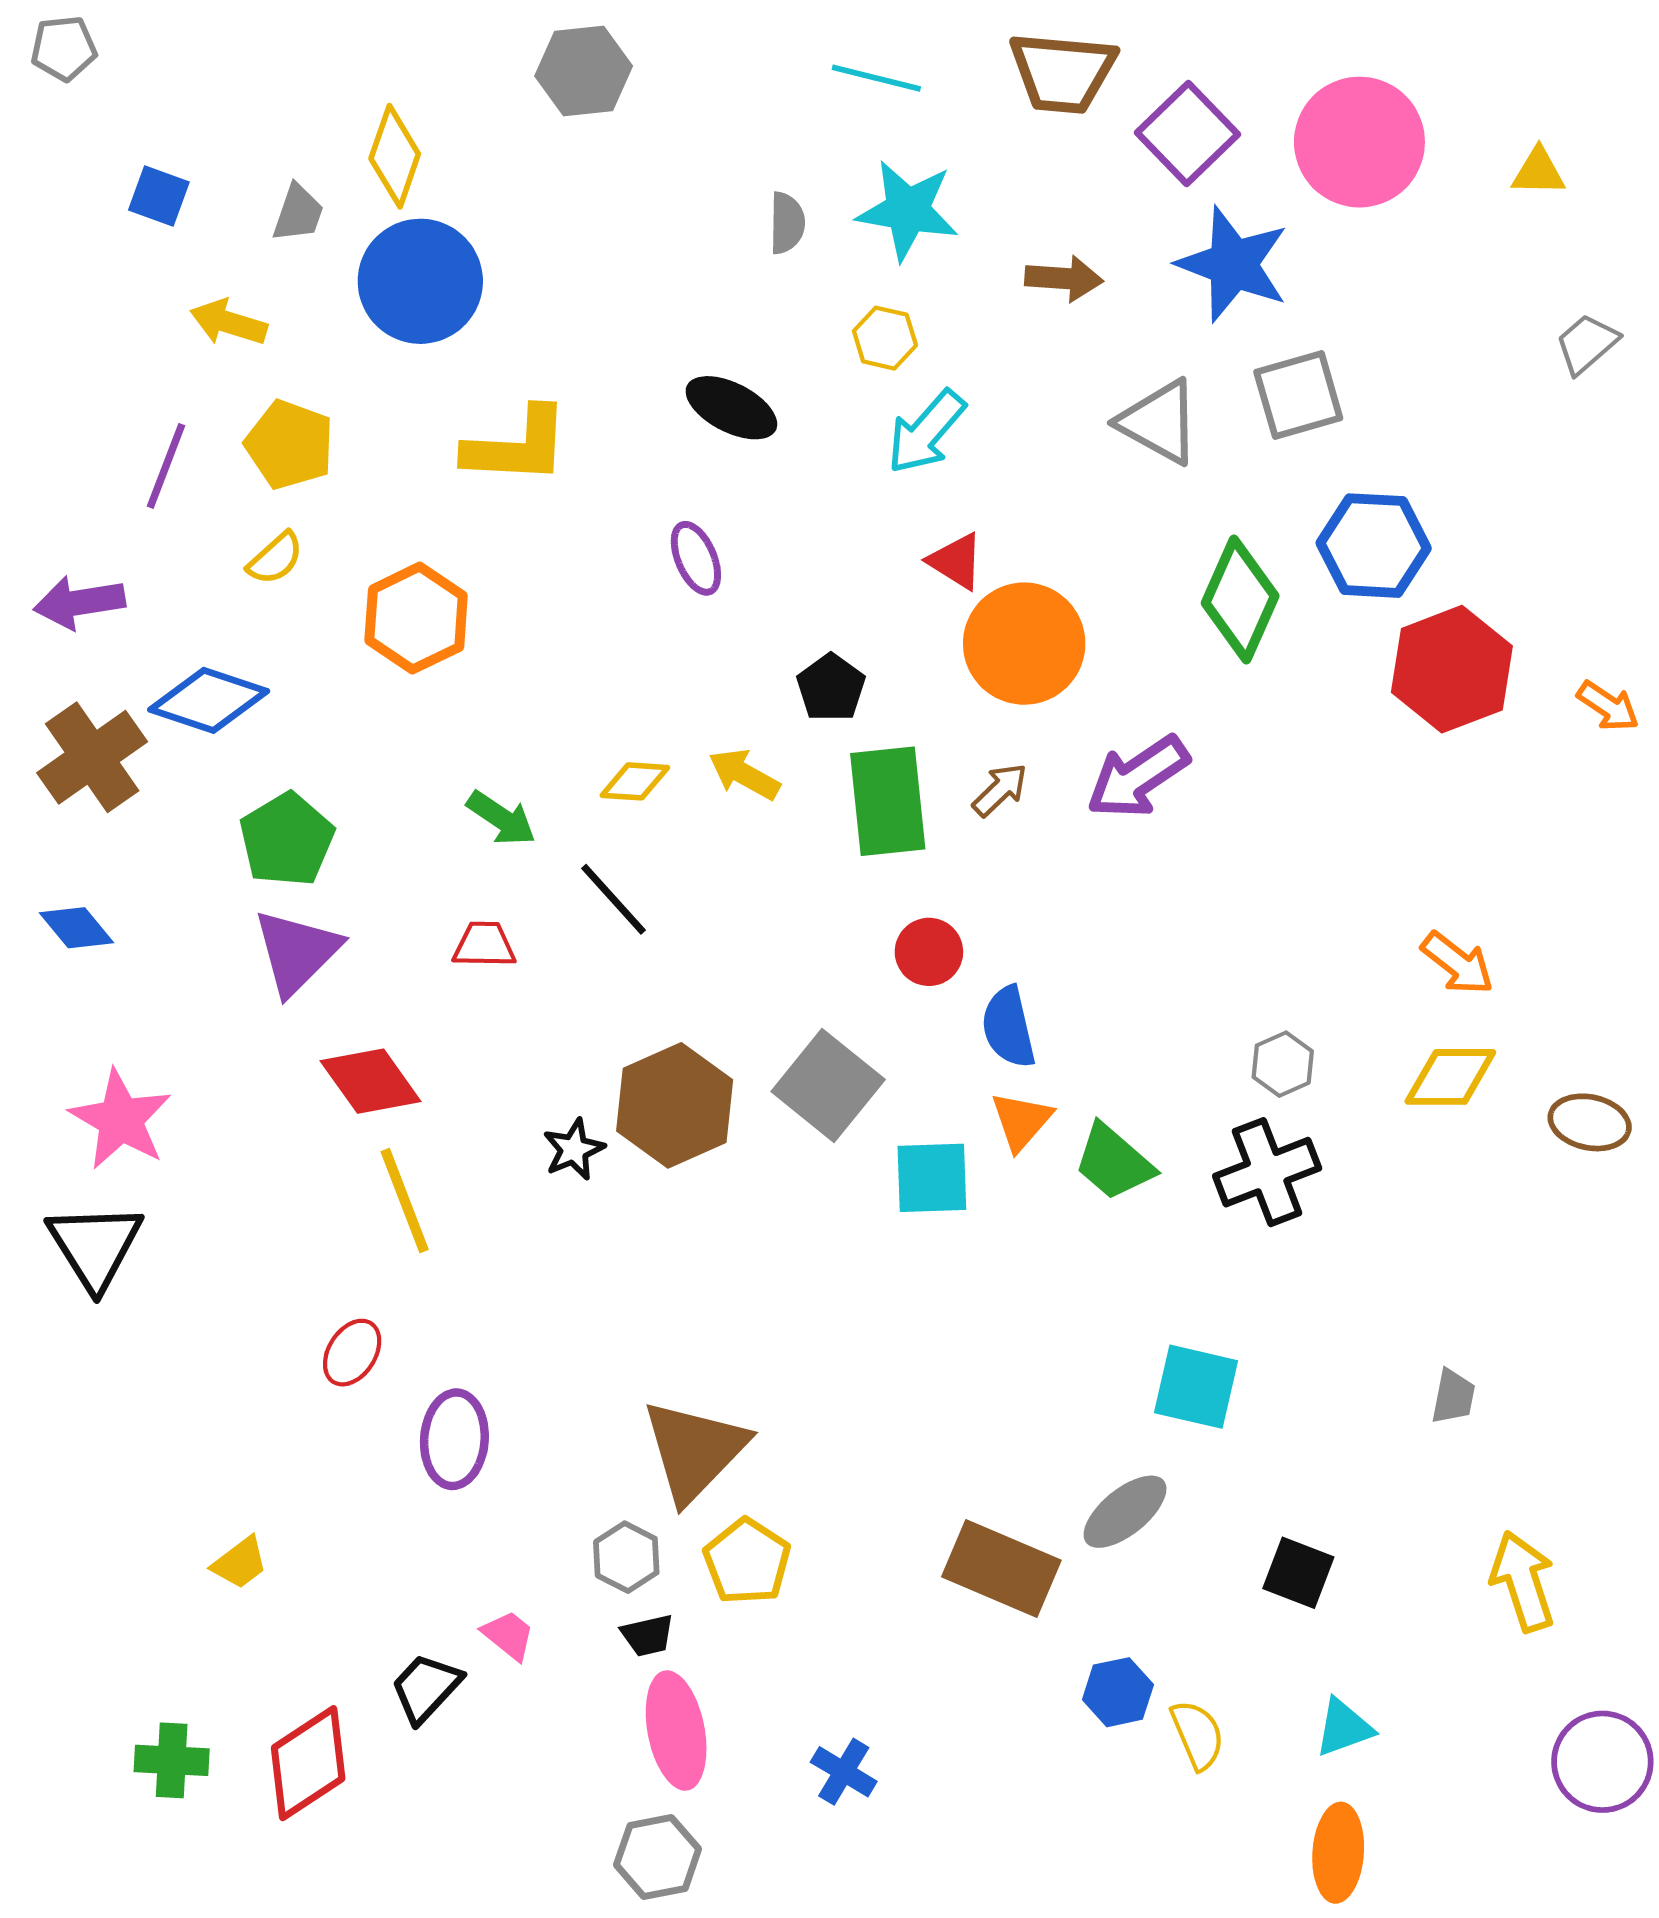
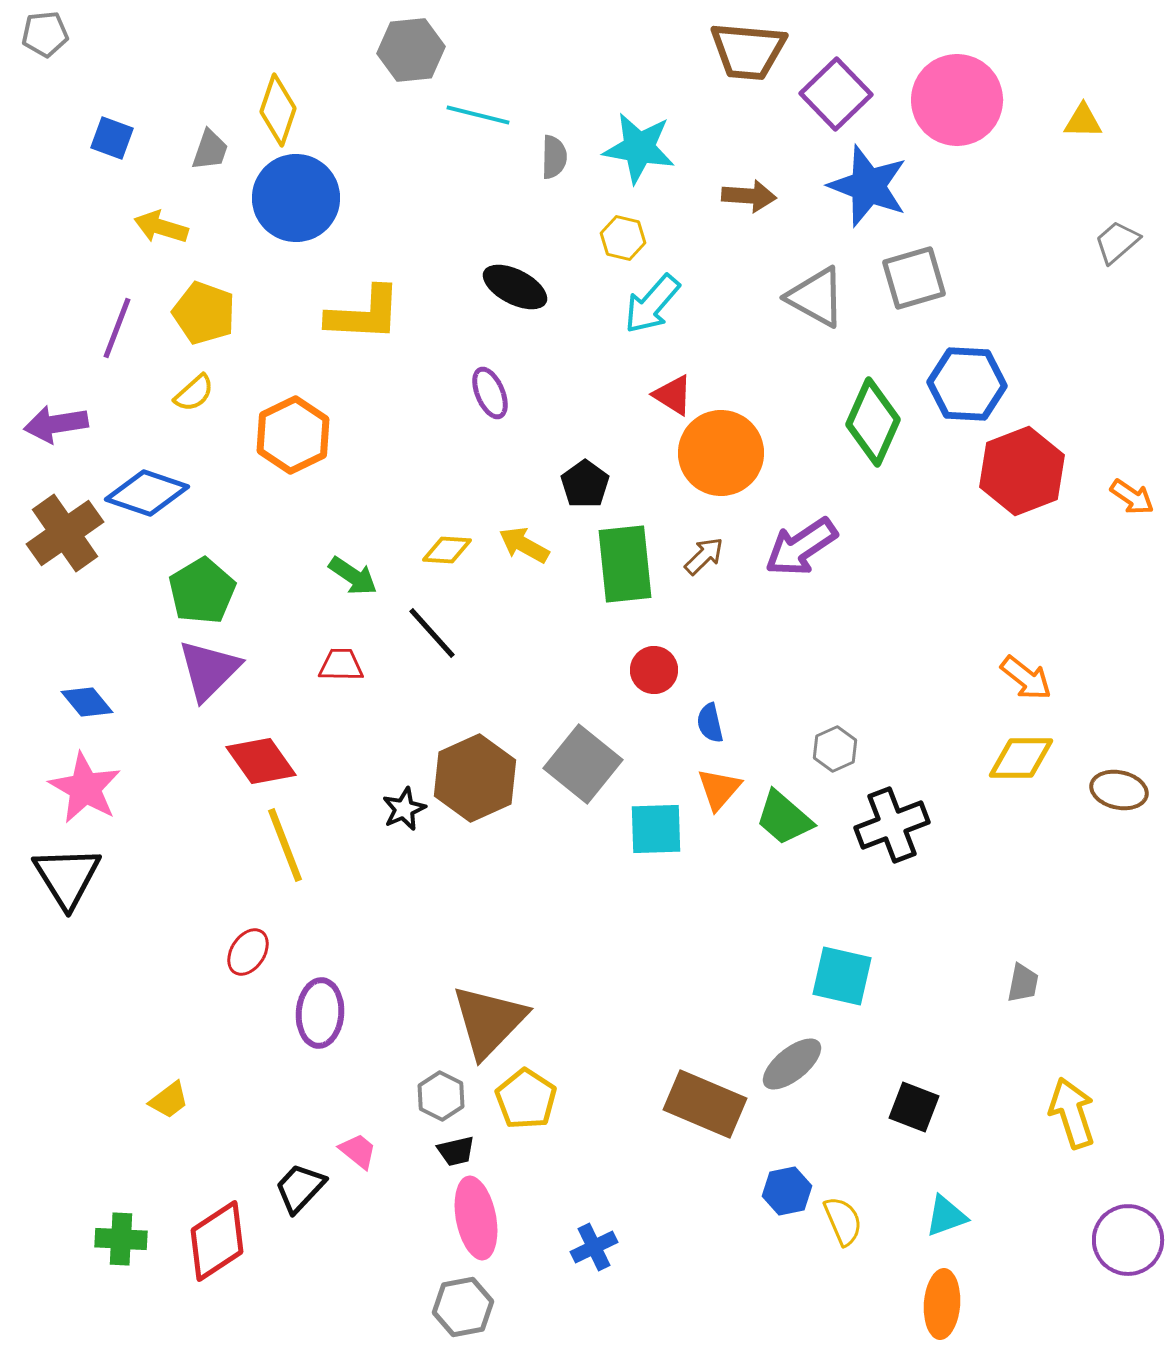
cyan line: (876, 78) -> (478, 115), moved
blue diamond: (76, 928) -> (87, 702), moved
blue semicircle: (1009, 1027) -> (710, 723), size x0.7
gray hexagon: (1283, 1064) -> (835, 749), moved
blue cross: (844, 1772) -> (594, 1247), turned 33

